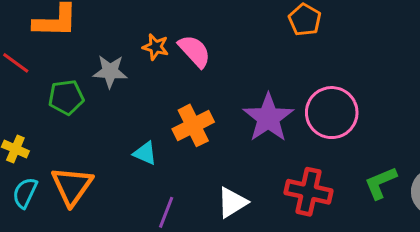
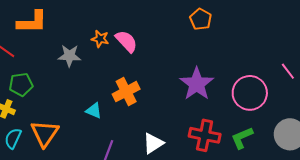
green pentagon: (66, 97) -> (21, 84), moved
pink circle: (332, 113) -> (250, 93), moved
purple star: (268, 118) -> (197, 84), moved
green L-shape: (381, 183) -> (242, 138), moved

